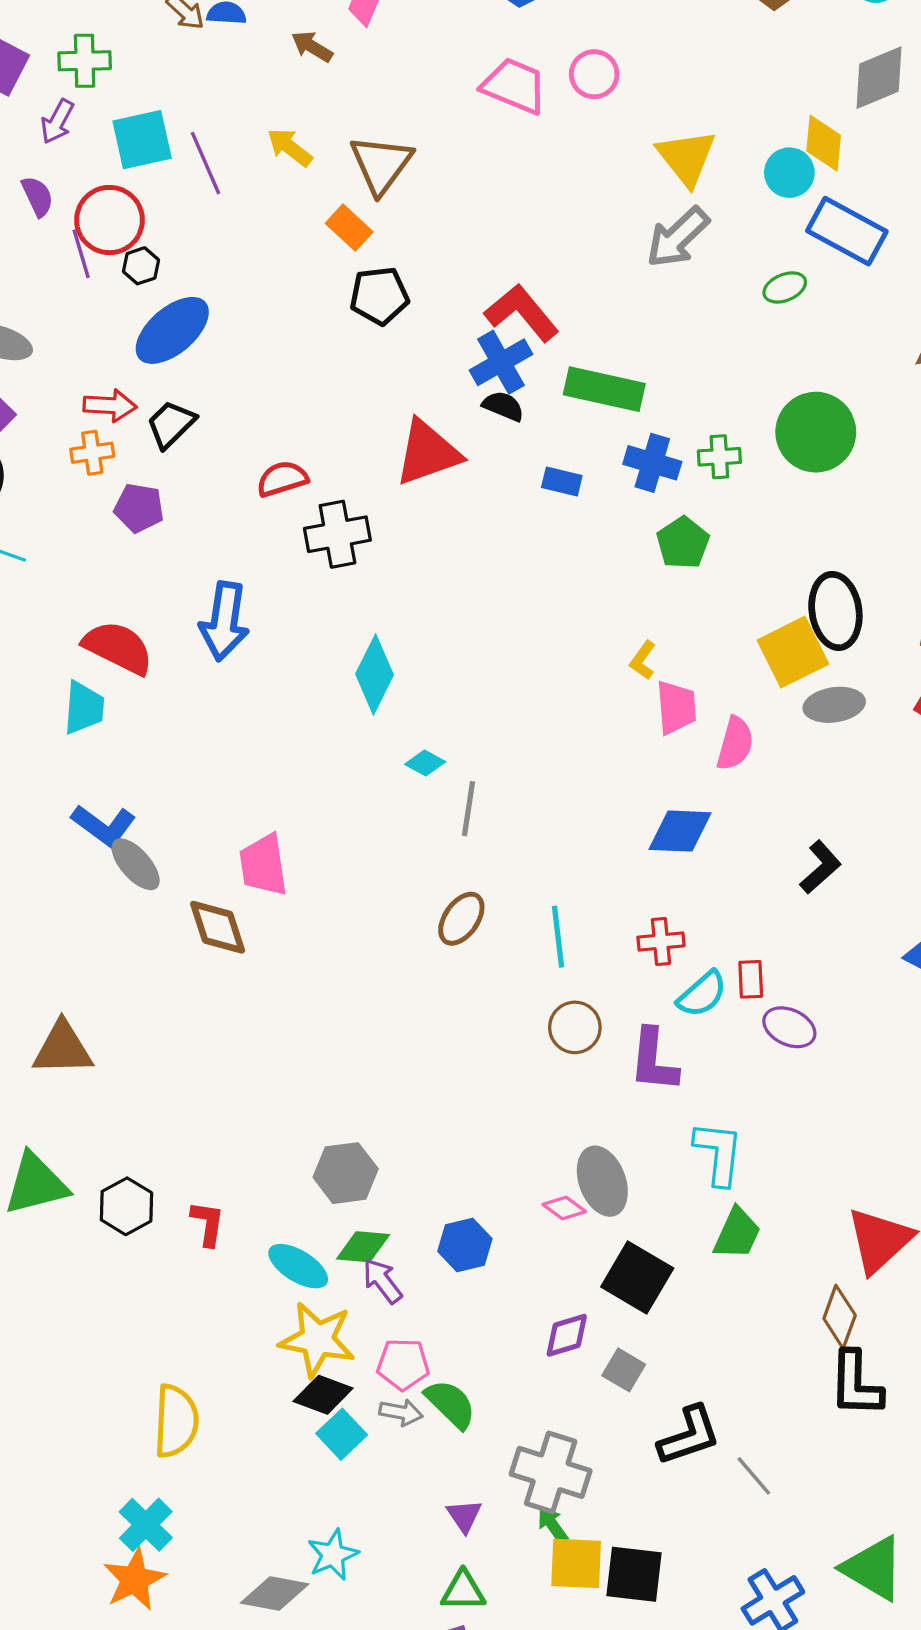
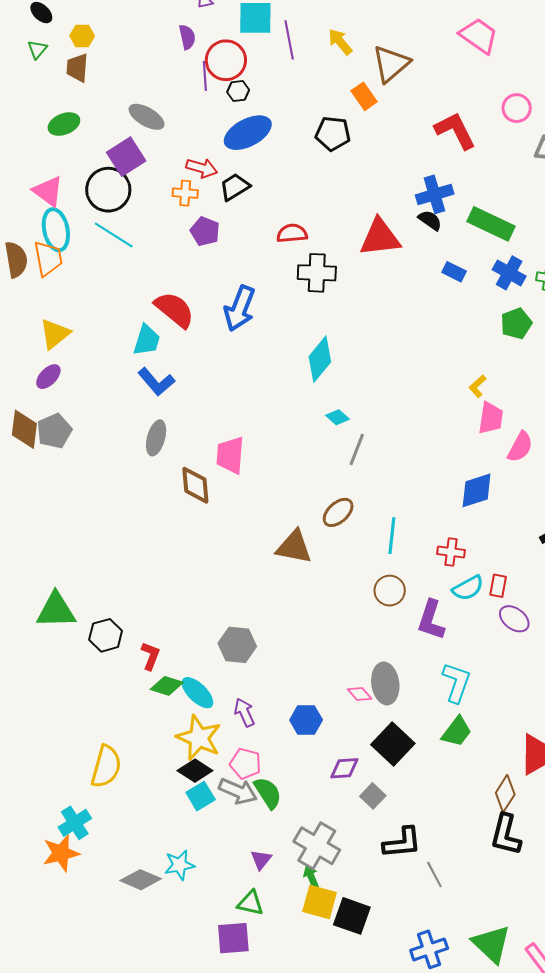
pink circle: (594, 74) -> (517, 108), moved
black pentagon: (379, 296) -> (333, 134), moved
red L-shape: (522, 313) -> (455, 131), moved
blue L-shape: (104, 825) -> (156, 382), moved
blue diamond: (680, 831) -> (477, 490), turned -33
gray ellipse: (136, 864) -> (156, 438), turned 44
brown triangle: (63, 1048) -> (294, 547), moved
blue hexagon: (465, 1245) -> (306, 720), moved
green diamond: (363, 1247) -> (167, 686), moved
gray arrow: (401, 1412) -> (238, 791), size x1.5

